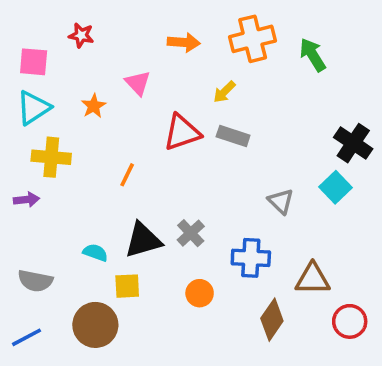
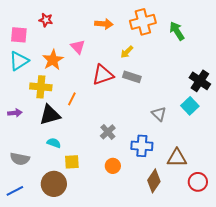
orange star: (94, 106) -> (53, 60), size x1.5
yellow cross: (51, 157) -> (41, 87), moved
black triangle: (143, 240) -> (50, 115), moved

